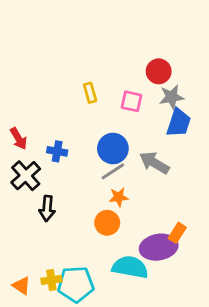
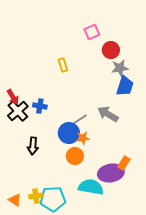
pink square: (131, 101) -> (92, 32), moved, turned -35
blue circle: (113, 148) -> (69, 133), moved
black cross: (26, 176) -> (18, 111), moved

